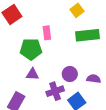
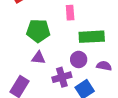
pink rectangle: (47, 33) -> (70, 13), moved
green rectangle: (88, 35) -> (92, 37), moved

